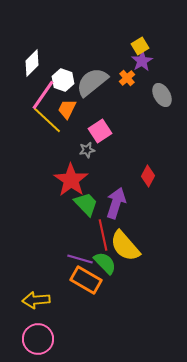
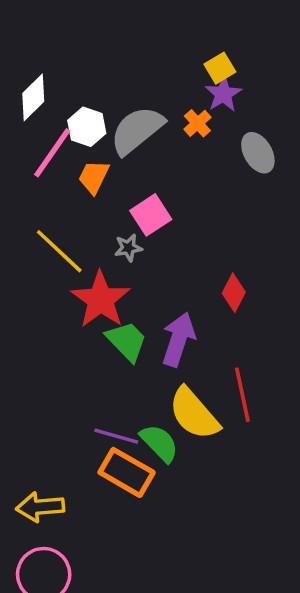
yellow line: (47, 120) -> (59, 251), moved
red line: (103, 235) -> (242, 395), moved

